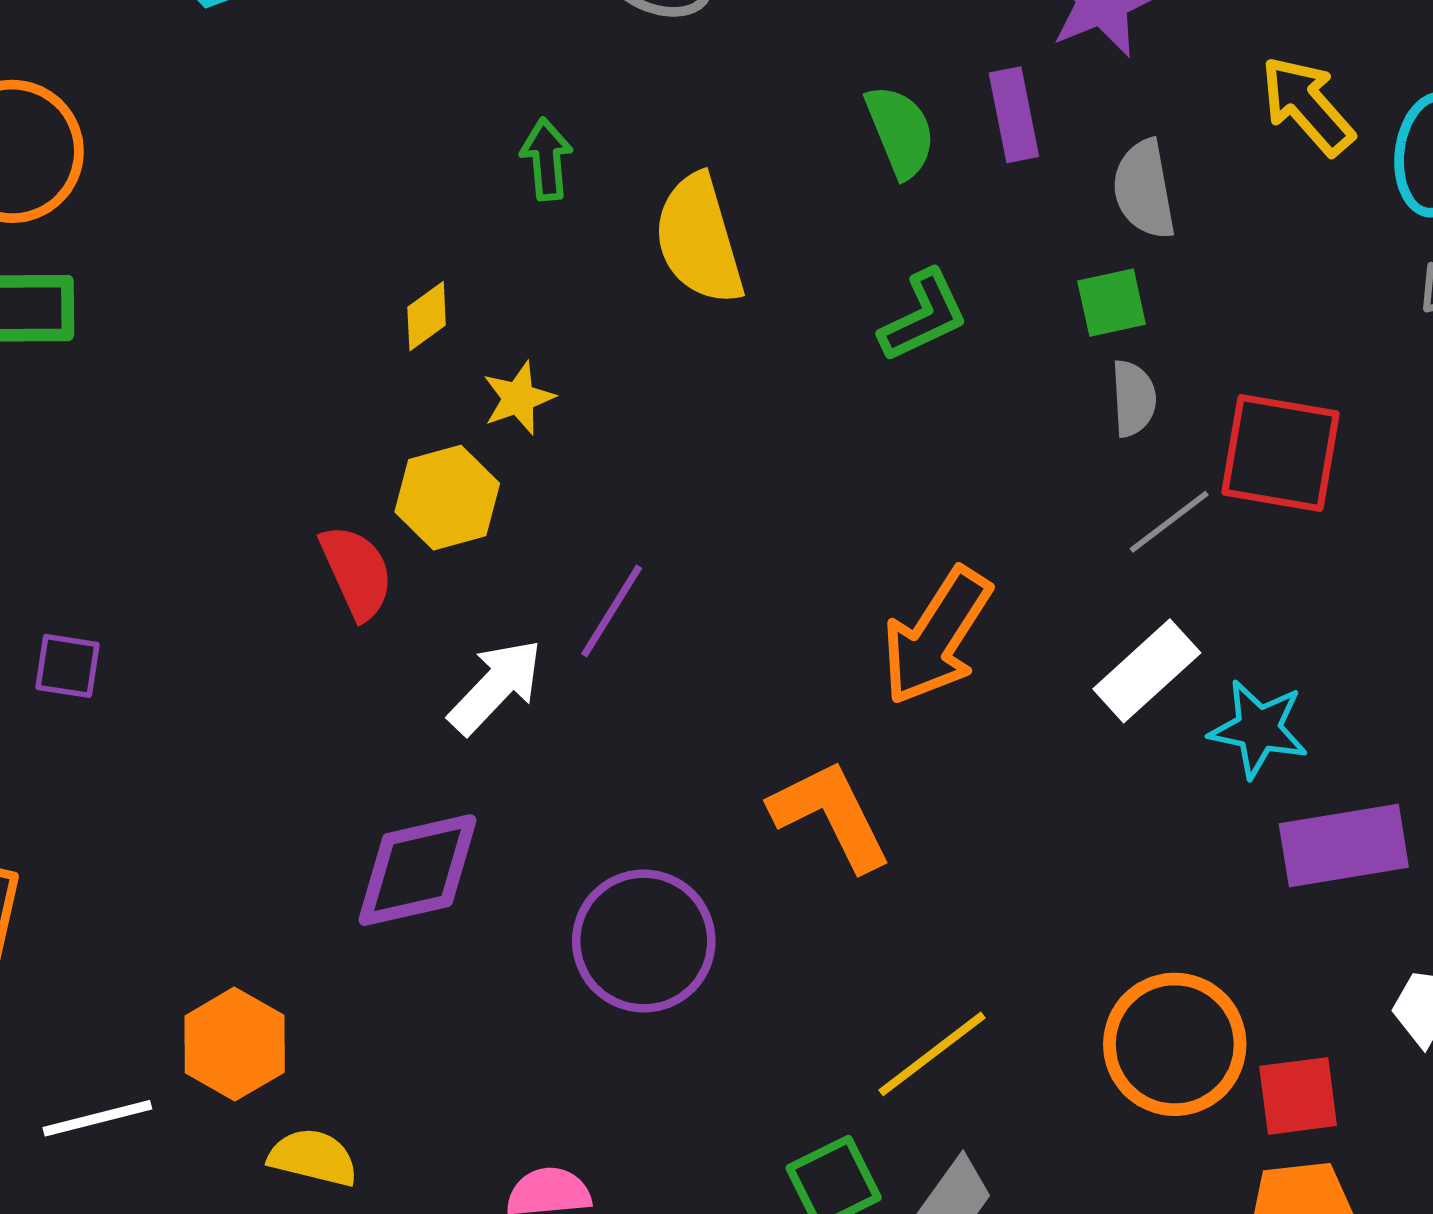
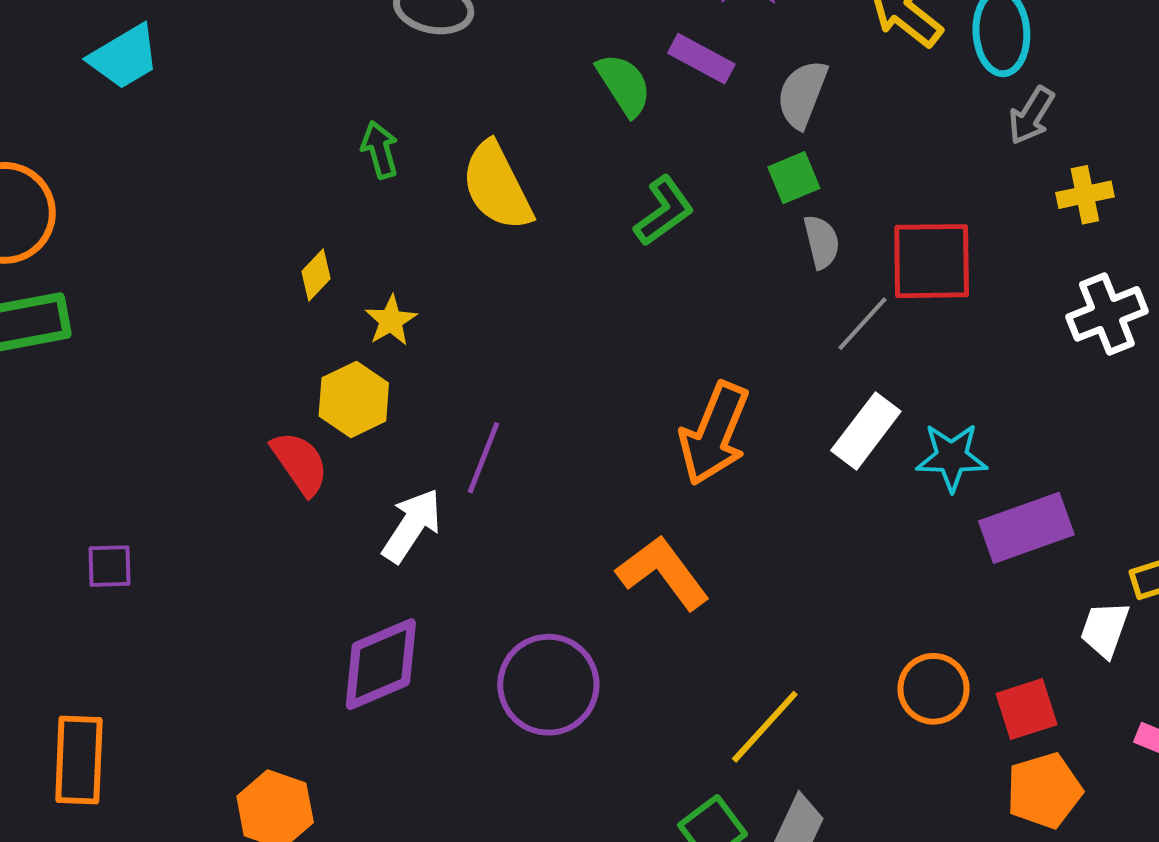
purple rectangle: (1014, 115) -> (701, 59), turned -40
gray semicircle: (1144, 189) -> (802, 94), turned 42
orange circle: (1175, 1044) -> (934, 689), size x0.7

